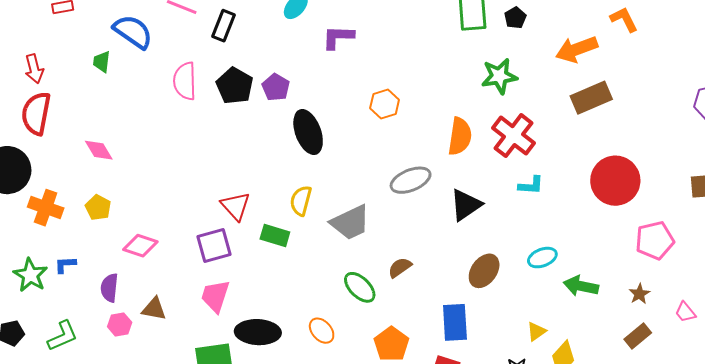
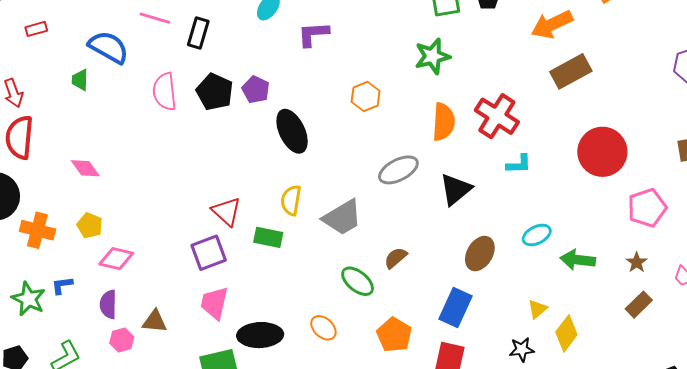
green star: (499, 76) -> (432, 56), moved
pink diamond: (140, 246) -> (116, 259), moved
blue rectangle: (455, 322) -> (455, 308), turned 33

